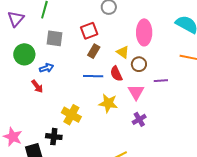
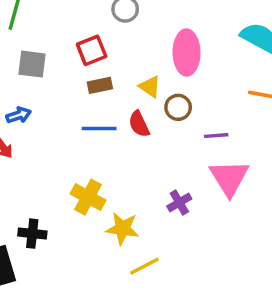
brown rectangle: (94, 51) -> (100, 85), turned 48
pink triangle: (136, 92) -> (229, 178), moved, size x1.4
yellow star: (108, 103) -> (122, 228), moved
yellow cross: (71, 115) -> (88, 197), moved

